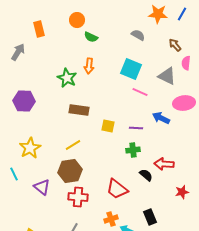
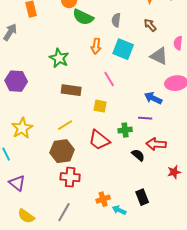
gray semicircle: (138, 35) -> (116, 20), moved, turned -112
green semicircle: (91, 37) -> (83, 17), size x1.5
brown arrow: (175, 45) -> (150, 25), moved
orange arrow: (89, 66) -> (96, 46), moved
pink line: (140, 92) -> (109, 79), moved, turned 35
purple line: (136, 128) -> (145, 118), moved
purple triangle: (42, 187) -> (17, 183), moved
red trapezoid: (117, 189) -> (99, 140), moved

